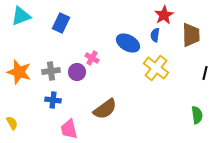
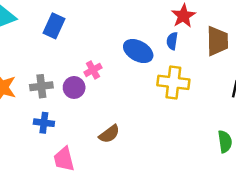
pink cross: (92, 58) -> (93, 70), turned 32
yellow cross: (156, 68) -> (173, 82), turned -30
brown semicircle: (105, 109) -> (109, 134), size x0.7

